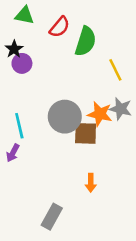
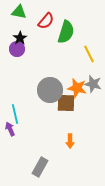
black star: (14, 49) -> (20, 38), moved
cyan line: (19, 126) -> (15, 114), moved
purple arrow: (13, 153) -> (10, 129), moved, turned 128

